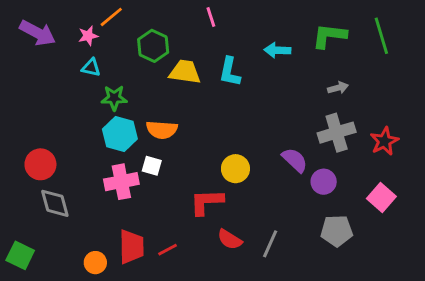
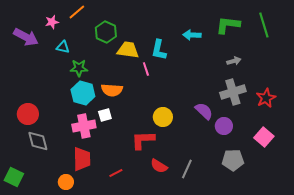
pink line: (211, 17) -> (146, 69), moved
purple arrow: (38, 33) -> (26, 37), moved
pink star: (88, 36) -> (52, 22), moved
white square: (152, 166) -> (105, 115), turned -32
red trapezoid: (131, 247) -> (82, 159), moved

